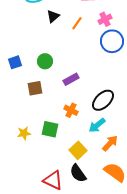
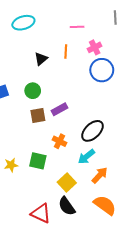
black triangle: (53, 16) -> (41, 59), moved
orange line: (77, 23) -> (66, 52), turned -32
brown square: (35, 88) -> (38, 115), moved

